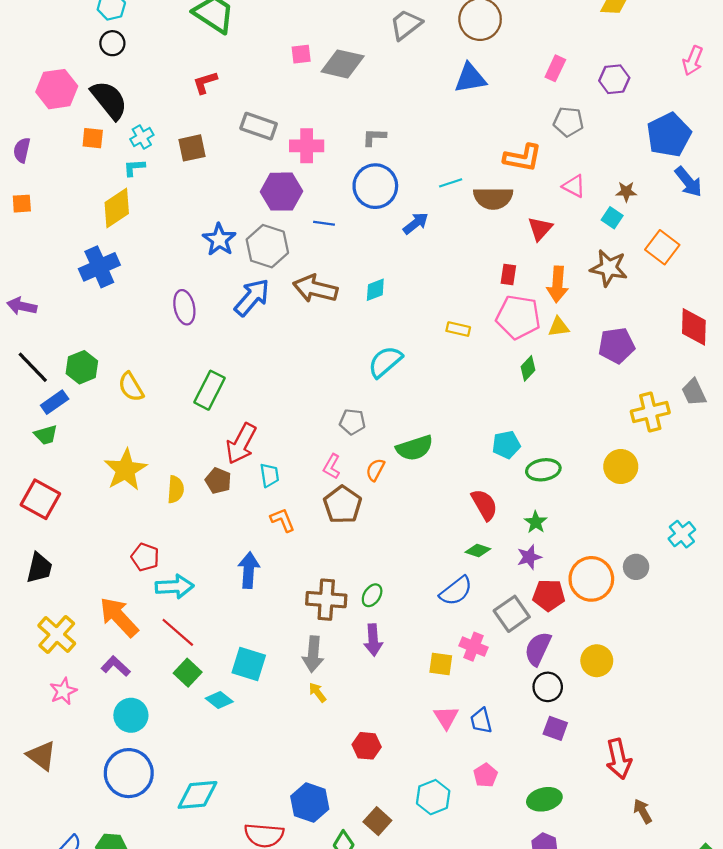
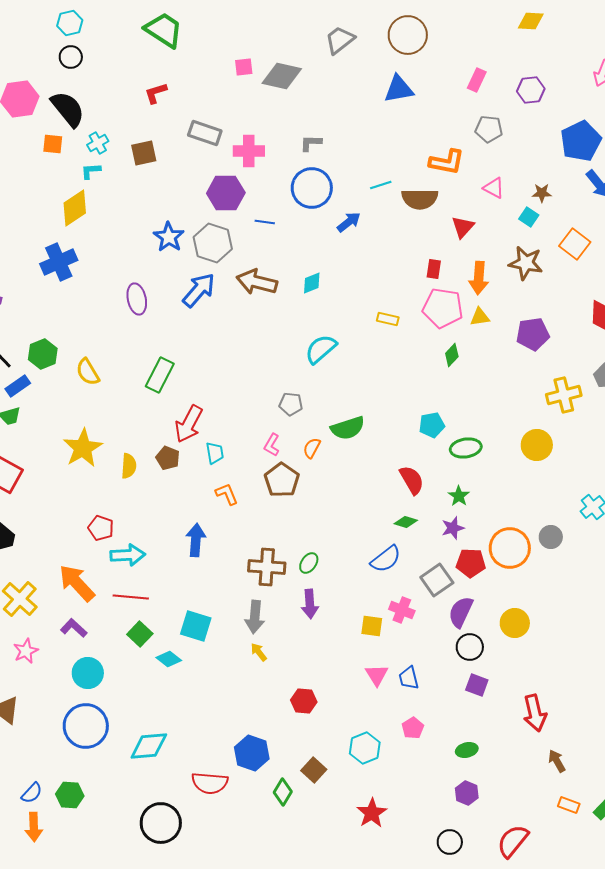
red line: (178, 632) -> (131, 597), turned -36
green ellipse: (544, 799) -> (467, 750), size x0.7

